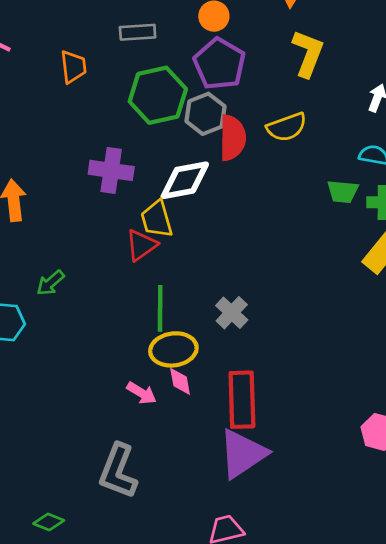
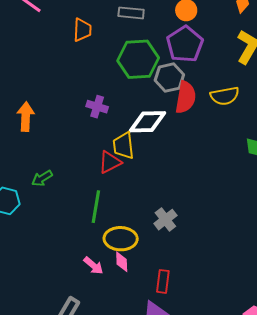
purple cross: (111, 170) -> (97, 107), size x0.7
green line: (160, 308) -> (96, 207), moved
red rectangle: (242, 400) -> (163, 281), size x0.6

